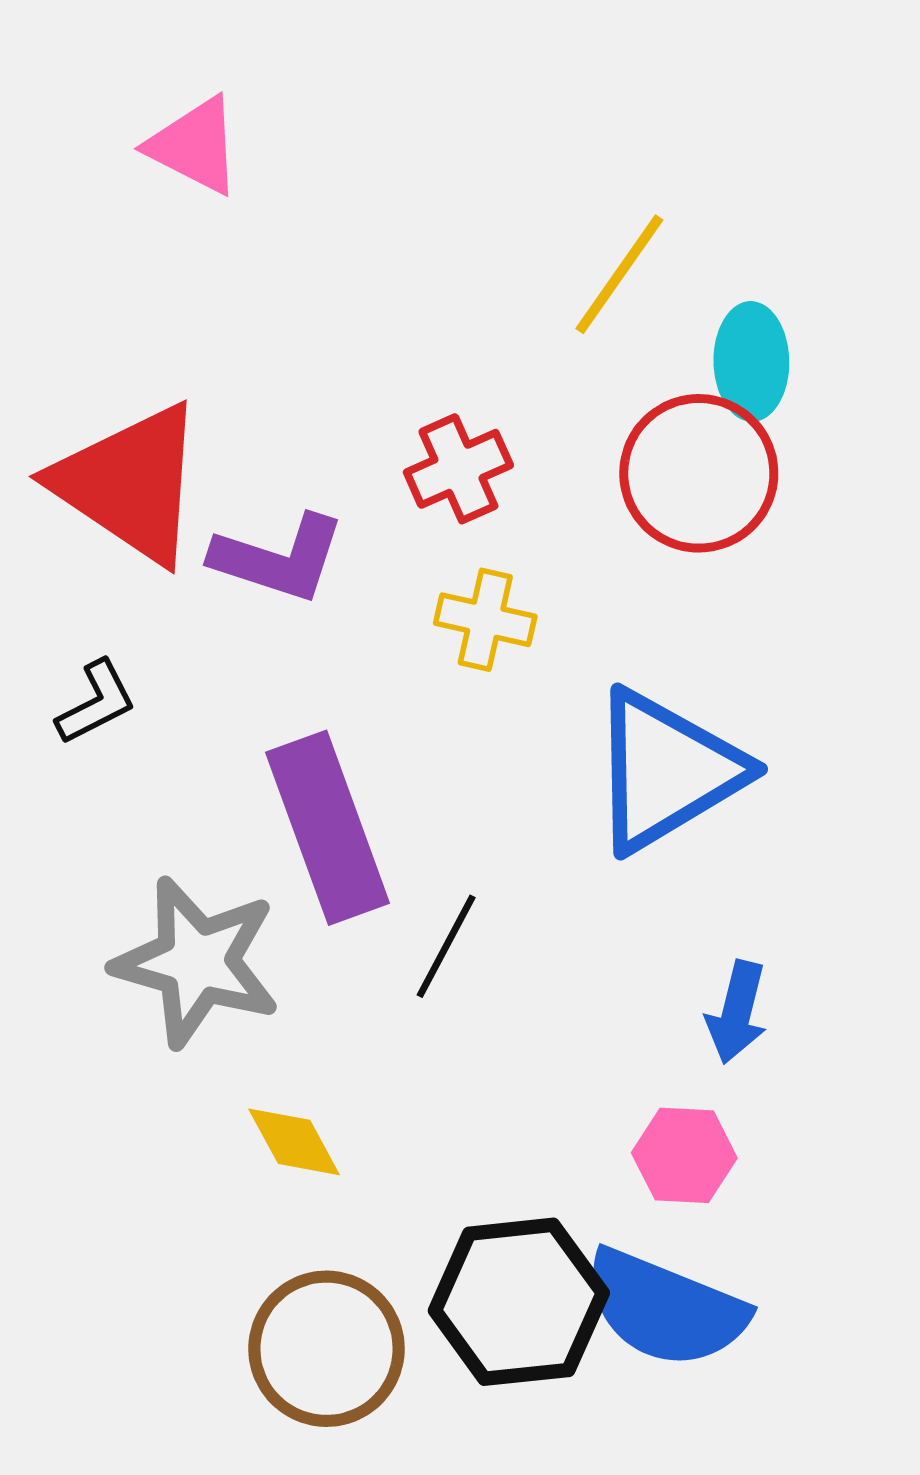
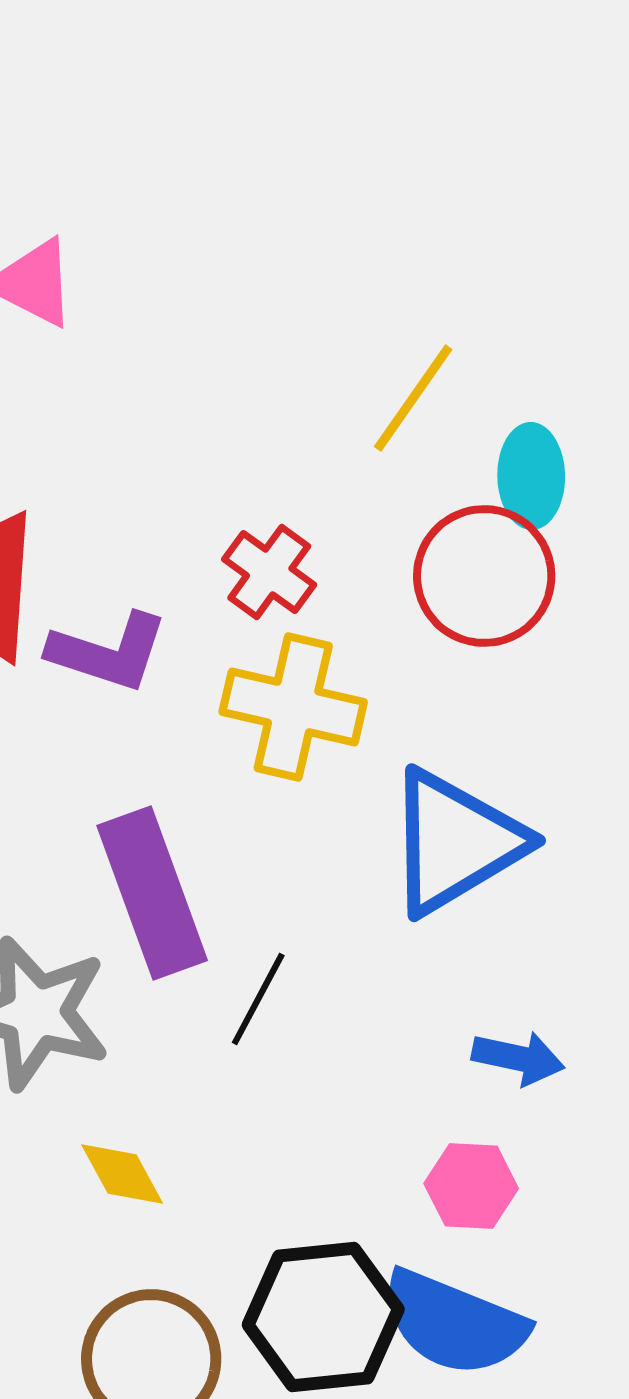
red cross: (458, 469) -> (269, 572), turned -30
yellow cross: (485, 620) -> (293, 707), size x1.6
blue arrow: (737, 1012) -> (518, 1058), turned -92

